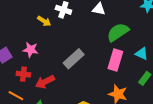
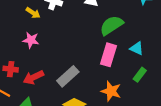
pink star: (31, 50) -> (31, 40), moved
gray rectangle: (74, 59) -> (68, 76), moved

